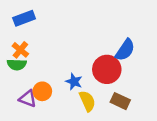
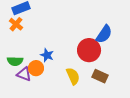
orange cross: (20, 50) -> (16, 24), moved
green semicircle: (17, 65) -> (15, 61), moved
blue star: (74, 82) -> (47, 55), moved

